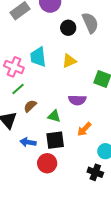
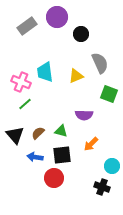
gray semicircle: (90, 23) -> (100, 63), moved
black circle: (68, 28) -> (81, 34), moved
brown semicircle: (30, 106) -> (38, 133), moved

